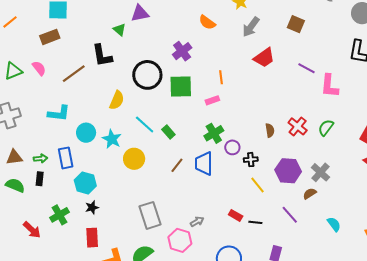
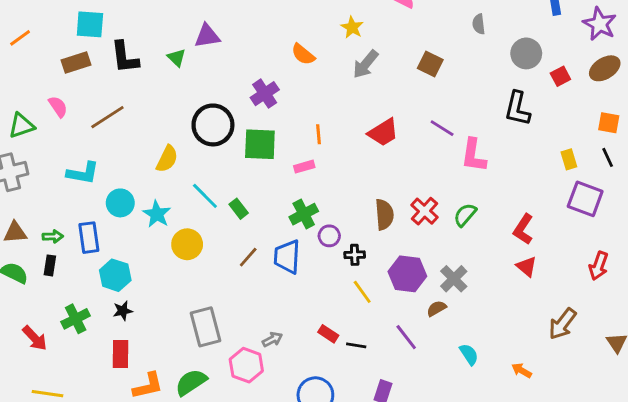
black L-shape: (102, 56) -> (125, 57), moved
red trapezoid: (264, 58) -> (383, 132), moved
green triangle: (13, 71) -> (21, 126), moved
brown semicircle: (270, 130) -> (384, 214), size x1.5

